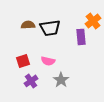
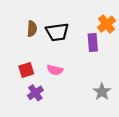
brown semicircle: (28, 25) -> (32, 29), turned 96
gray star: (61, 80) -> (102, 92), moved

